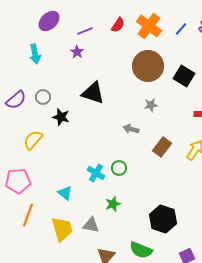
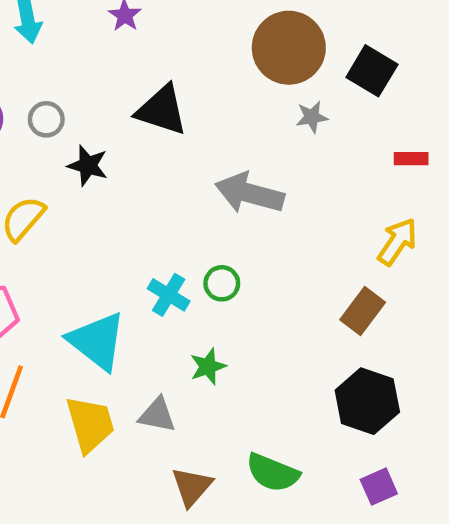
gray star: (151, 105) -> (312, 117), moved
gray arrow: (131, 129) -> (249, 193), size x1.8
brown rectangle: (162, 147) -> (363, 311), moved
cyan triangle: (65, 193) -> (97, 341), size x1.8
black hexagon: (163, 219) -> (367, 401), moved

